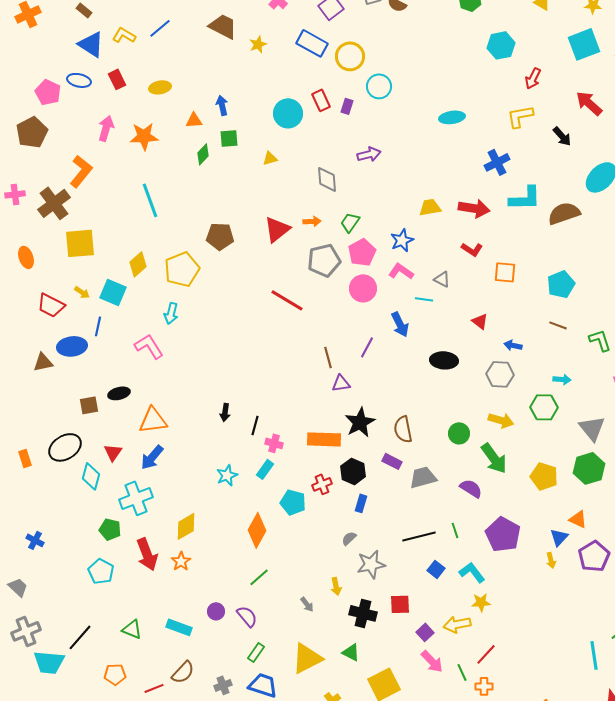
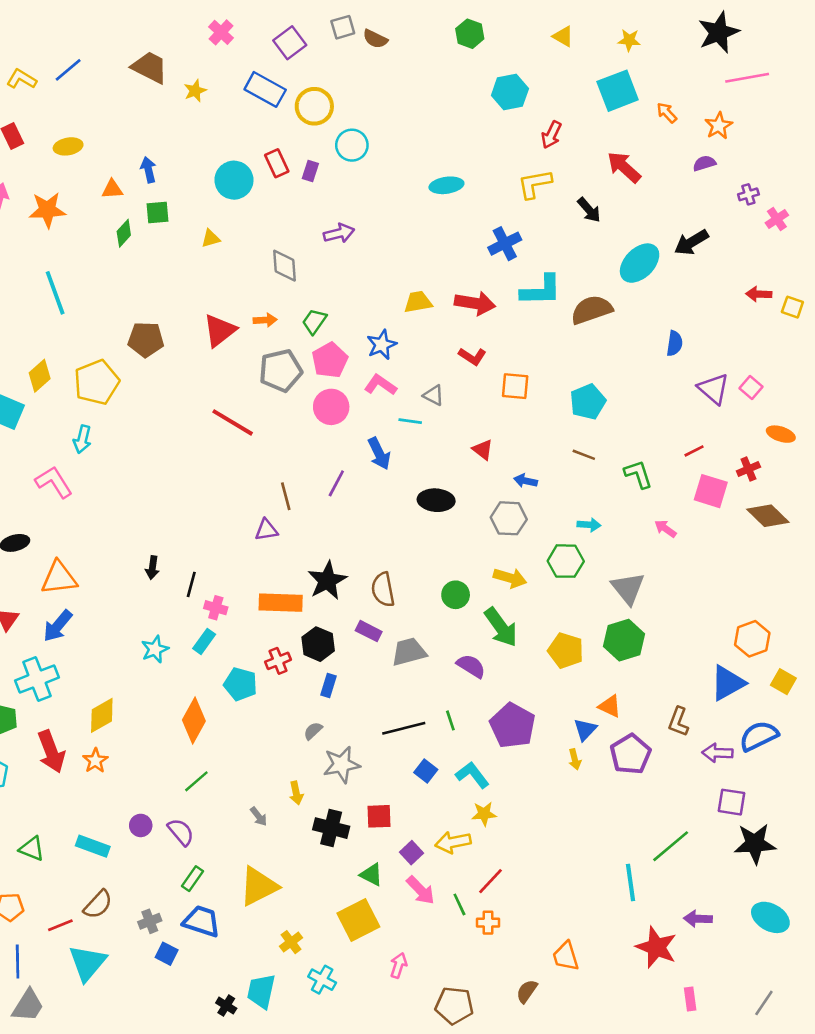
purple triangle: (341, 383) -> (266, 530), moved
green triangle: (351, 652) -> (371, 875), moved

